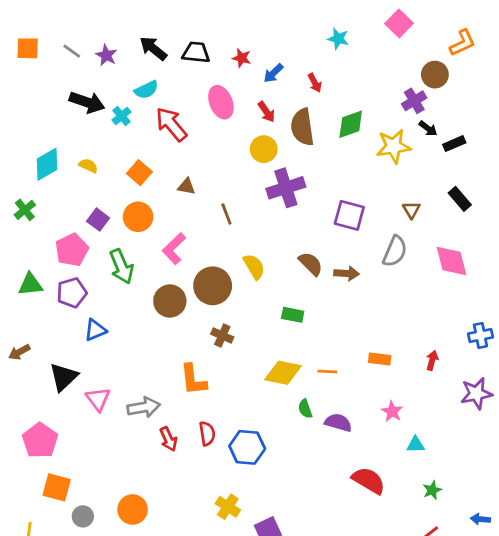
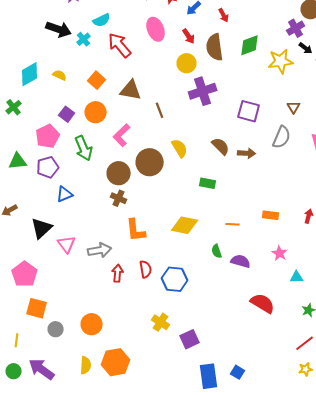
brown triangle: (186, 186) -> (131, 90), size x1.6
brown cross: (222, 336) -> (119, 198), moved
yellow diamond: (283, 373) -> (185, 225), moved
red arrow: (168, 439) -> (118, 273), turned -150

